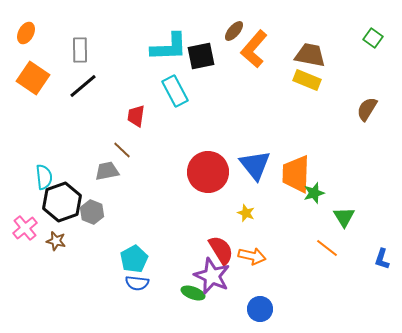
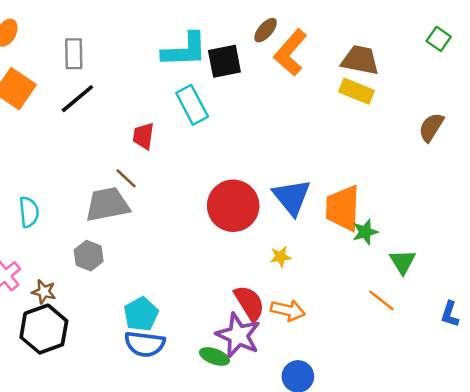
gray trapezoid: (107, 171) -> (107, 205), size x1.5
black hexagon: (62, 202) -> (44, 329), moved
yellow star: (246, 213) -> (280, 257), turned -30
blue semicircle: (137, 283) -> (145, 344), size x1.4

